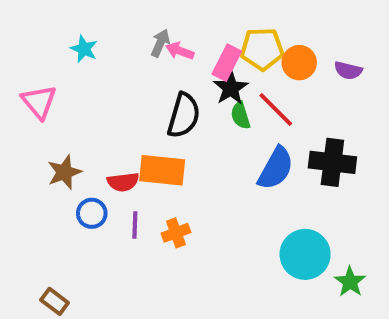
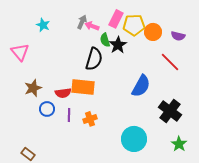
pink rectangle: (227, 63) -> (116, 19), moved
red line: (276, 110) -> (170, 62), moved
green semicircle: (240, 115) -> (105, 40), moved
black cross: (332, 162) -> (170, 111), moved, turned 30
cyan circle: (305, 254) -> (134, 139), moved

